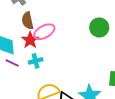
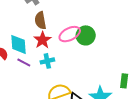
green circle: (99, 27) -> (86, 35), moved
pink ellipse: (44, 32) -> (70, 34), moved

